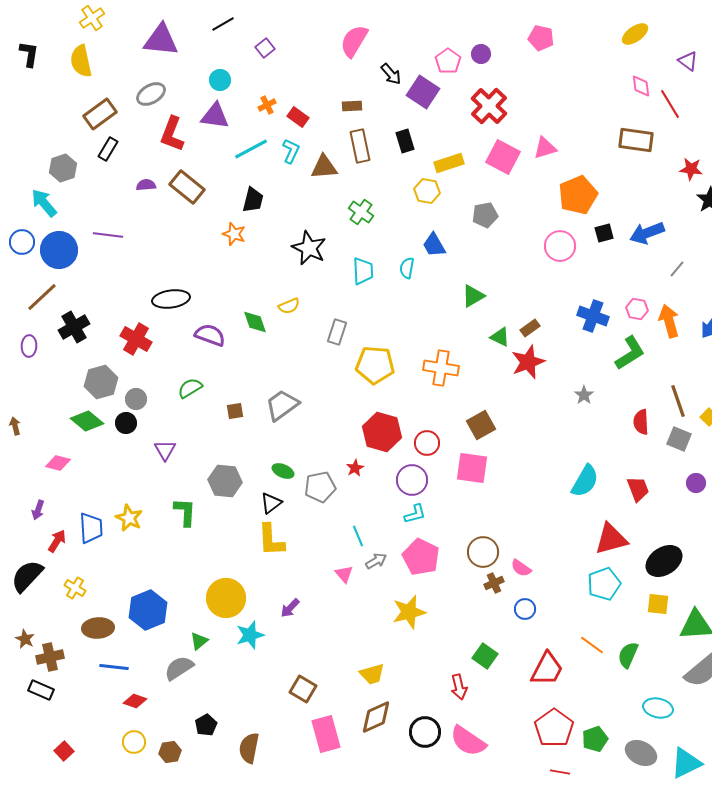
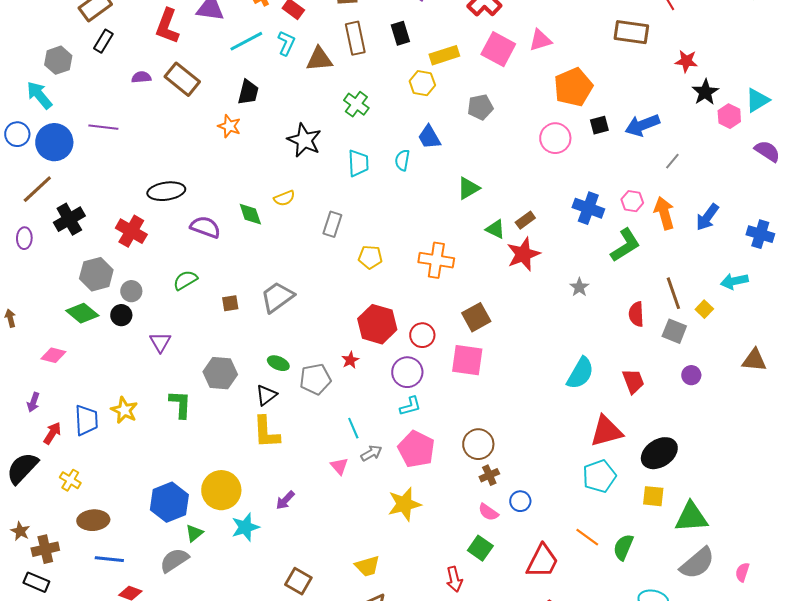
yellow pentagon: (375, 365) -> (370, 257), size x0.6
pink semicircle: (521, 568) -> (488, 512), moved
blue hexagon: (148, 610) -> (169, 502), moved

